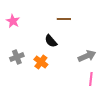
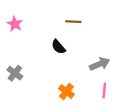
gray cross: (17, 57) -> (15, 73), moved, turned -32
orange cross: (41, 62) -> (66, 92), moved

